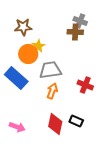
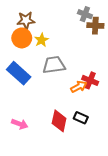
brown cross: (75, 32) -> (95, 26), moved
orange circle: (28, 54) -> (22, 38), moved
orange arrow: (52, 91) -> (79, 87), moved, turned 42

